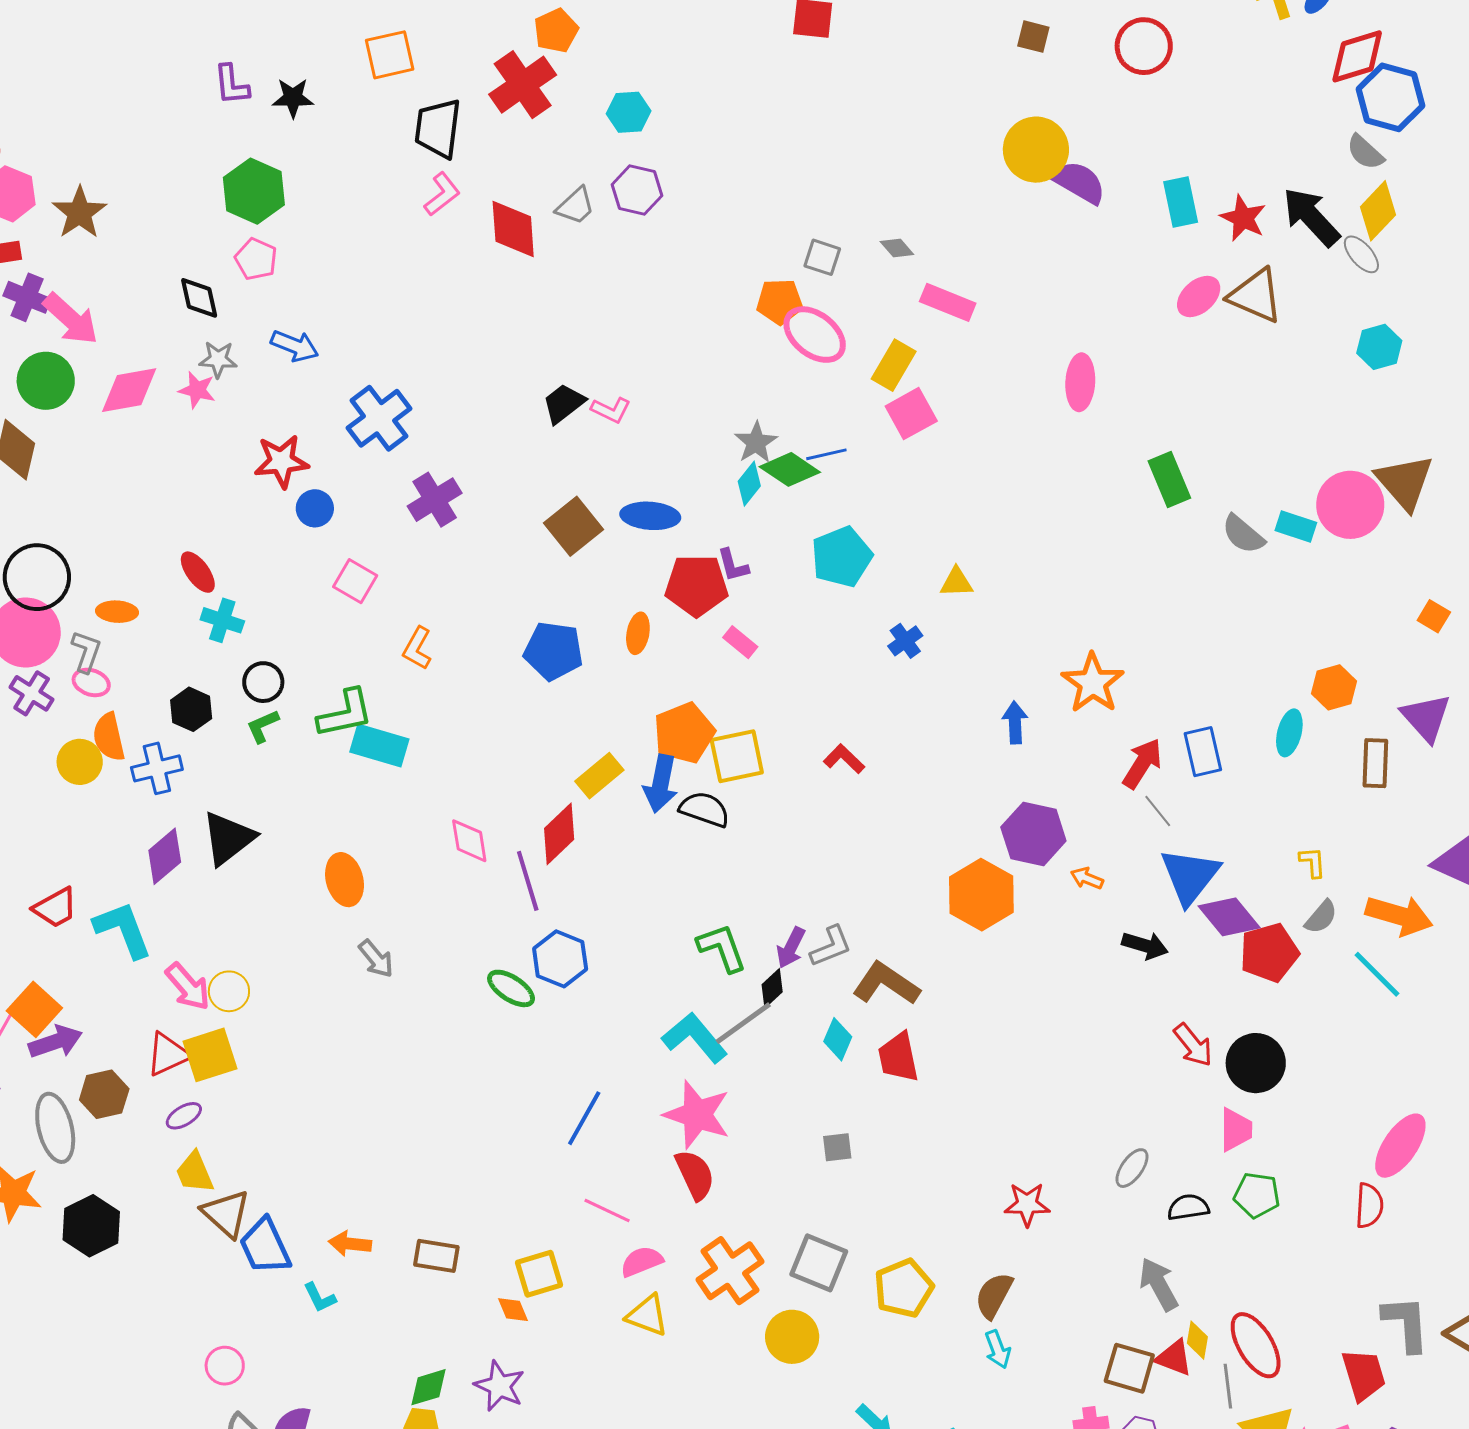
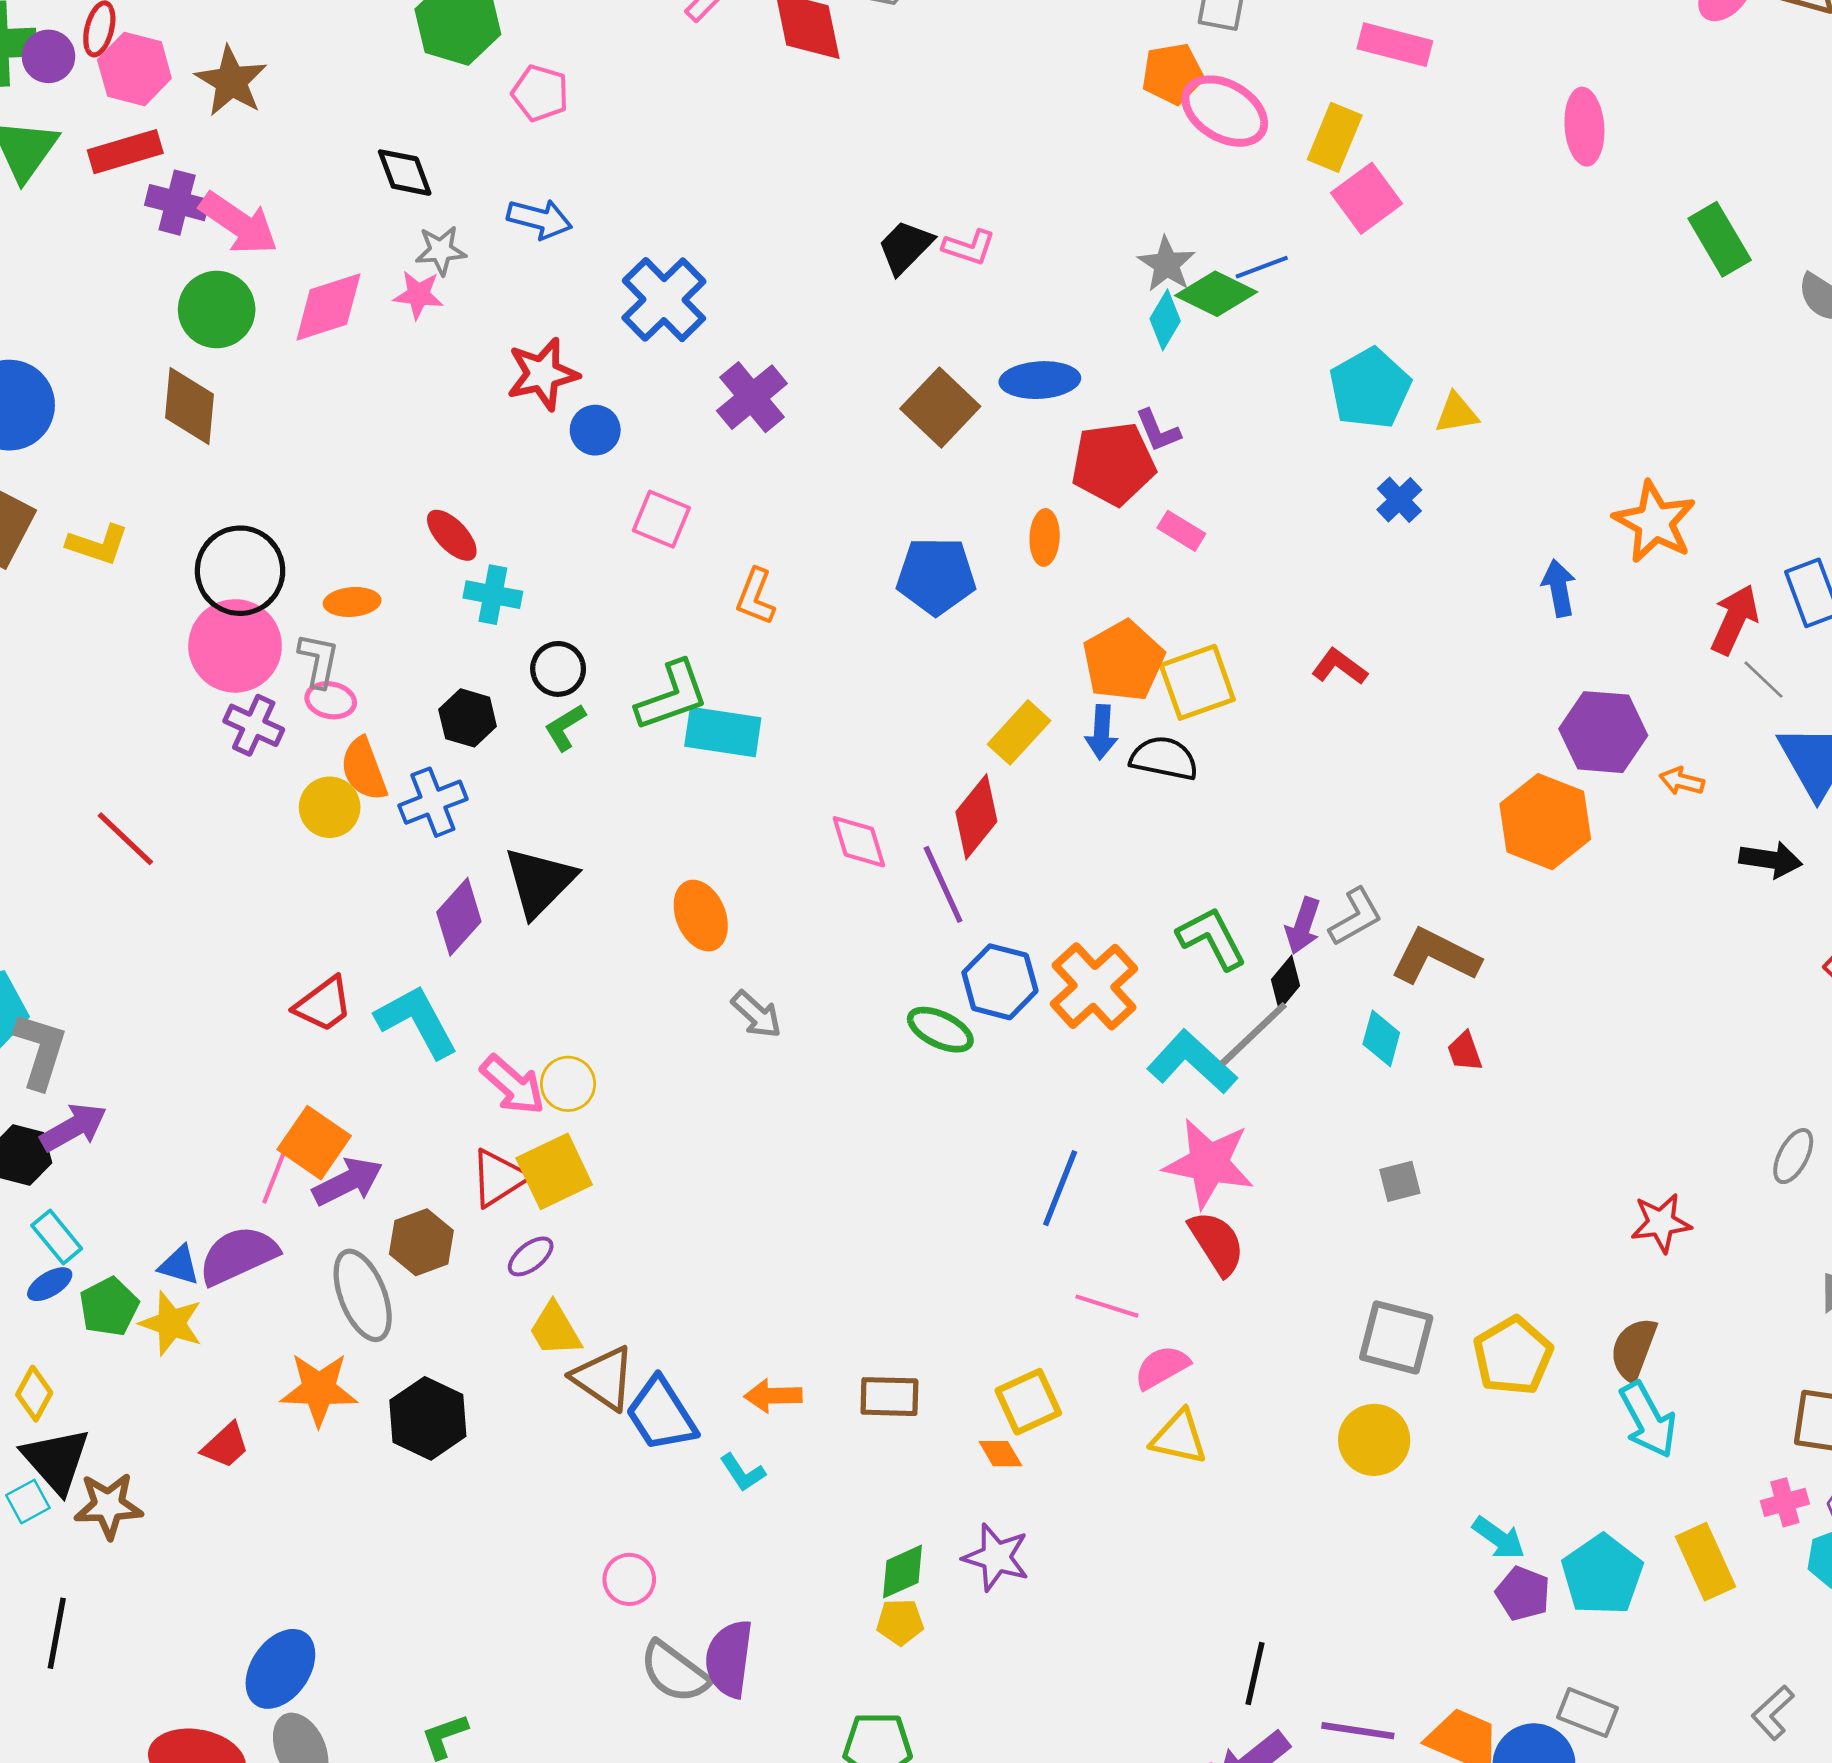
pink pentagon: (256, 259) -> (540, 93), moved
cyan pentagon: (842, 557) -> (1370, 388), moved
blue arrow: (661, 784) -> (1102, 732), size x0.7
red trapezoid: (898, 1057) -> (1465, 1051), size x0.6
orange cross: (730, 1271) -> (1094, 986), moved
cyan arrow: (998, 1349) -> (1648, 1420), size x1.5

